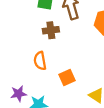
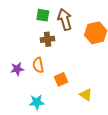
purple star: (19, 94) -> (17, 69), moved

